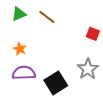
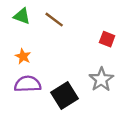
green triangle: (19, 14) -> (22, 16), turned 42

